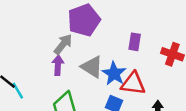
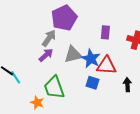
purple arrow: (58, 65) -> (46, 55), turned 49
gray triangle: (92, 67) -> (73, 55), turned -42

